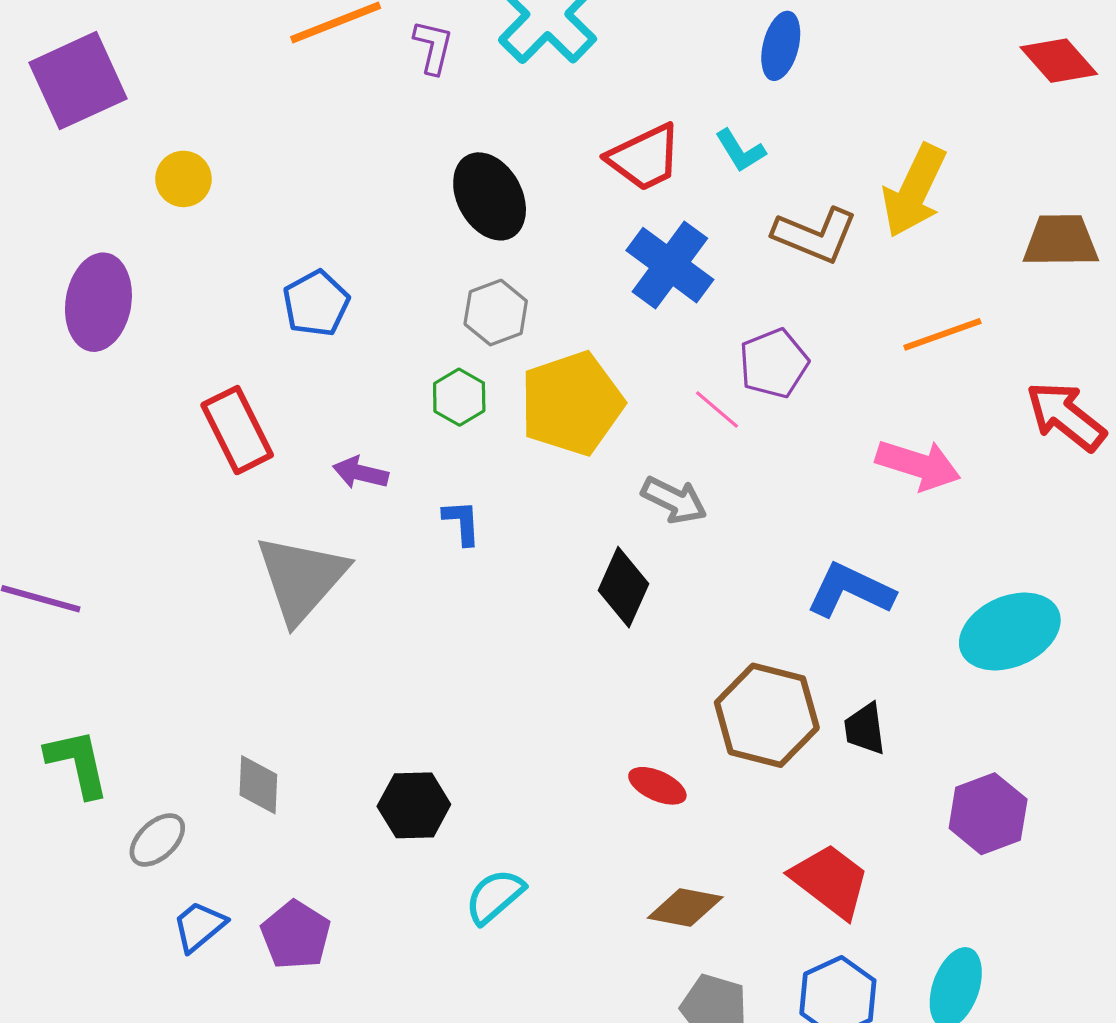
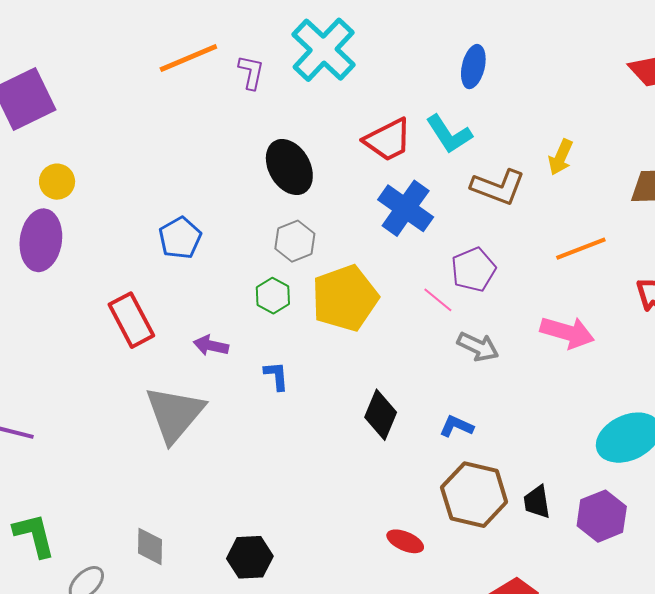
cyan L-shape: (740, 151) -> (449, 134), size x1.4
yellow circle: (183, 179) -> (57, 182), moved
yellow arrow: (914, 191) -> (561, 157), size x0.6
gray arrow: (674, 500) -> (478, 347), moved
blue L-shape: (850, 590) -> (456, 426), moved, size x0.6
purple hexagon: (988, 814) -> (602, 516), moved

